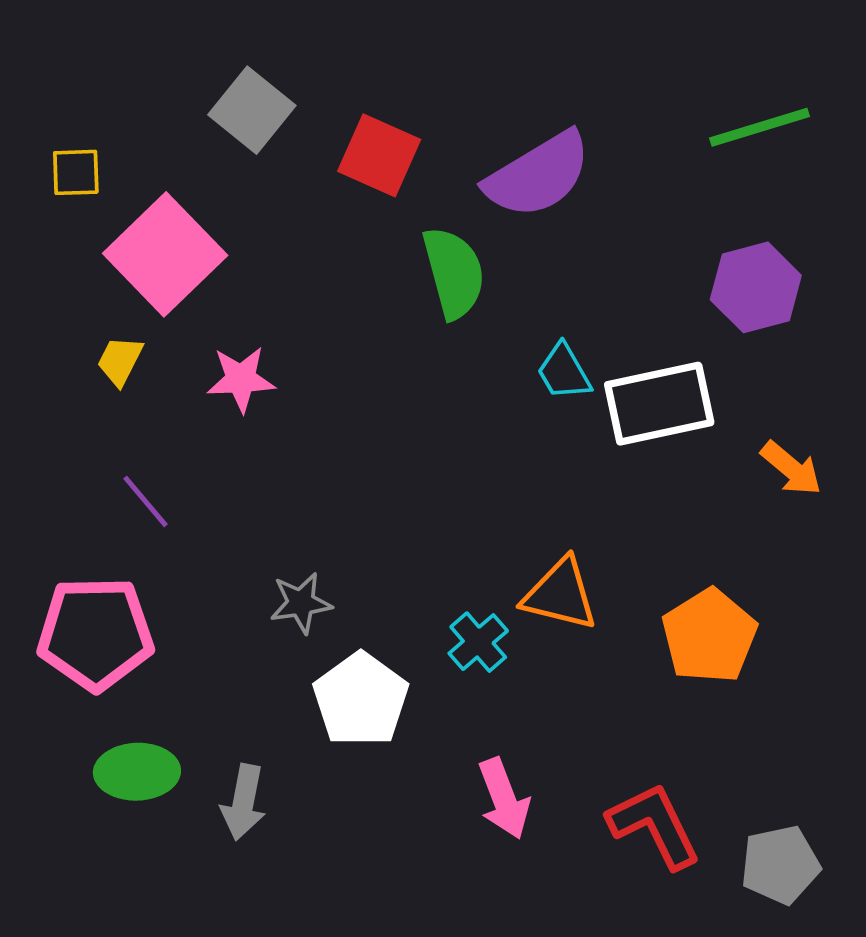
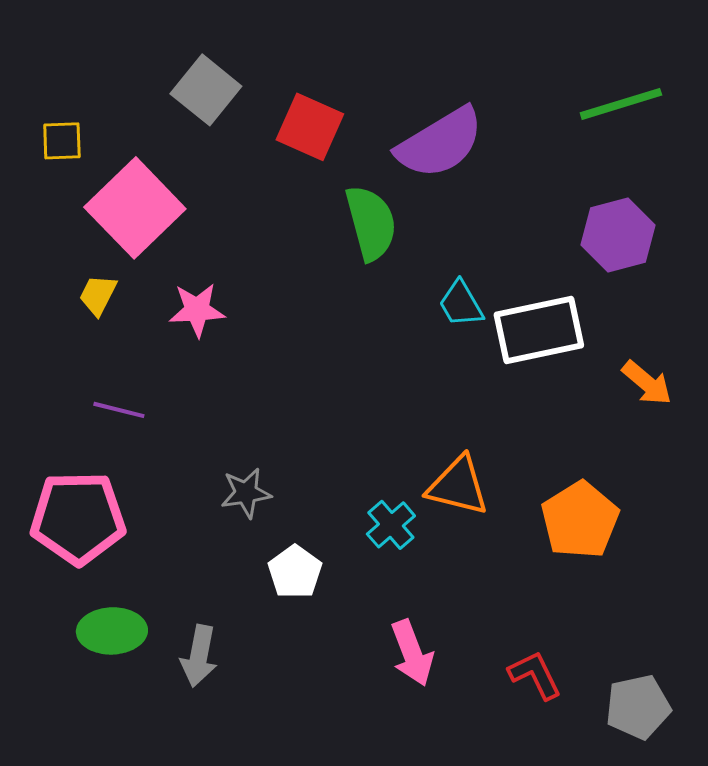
purple line: (146, 501) -> (119, 410), turned -36
white pentagon: (361, 700) -> (295, 572), size x0.7
red L-shape: (654, 826) -> (535, 675), size x0.7

